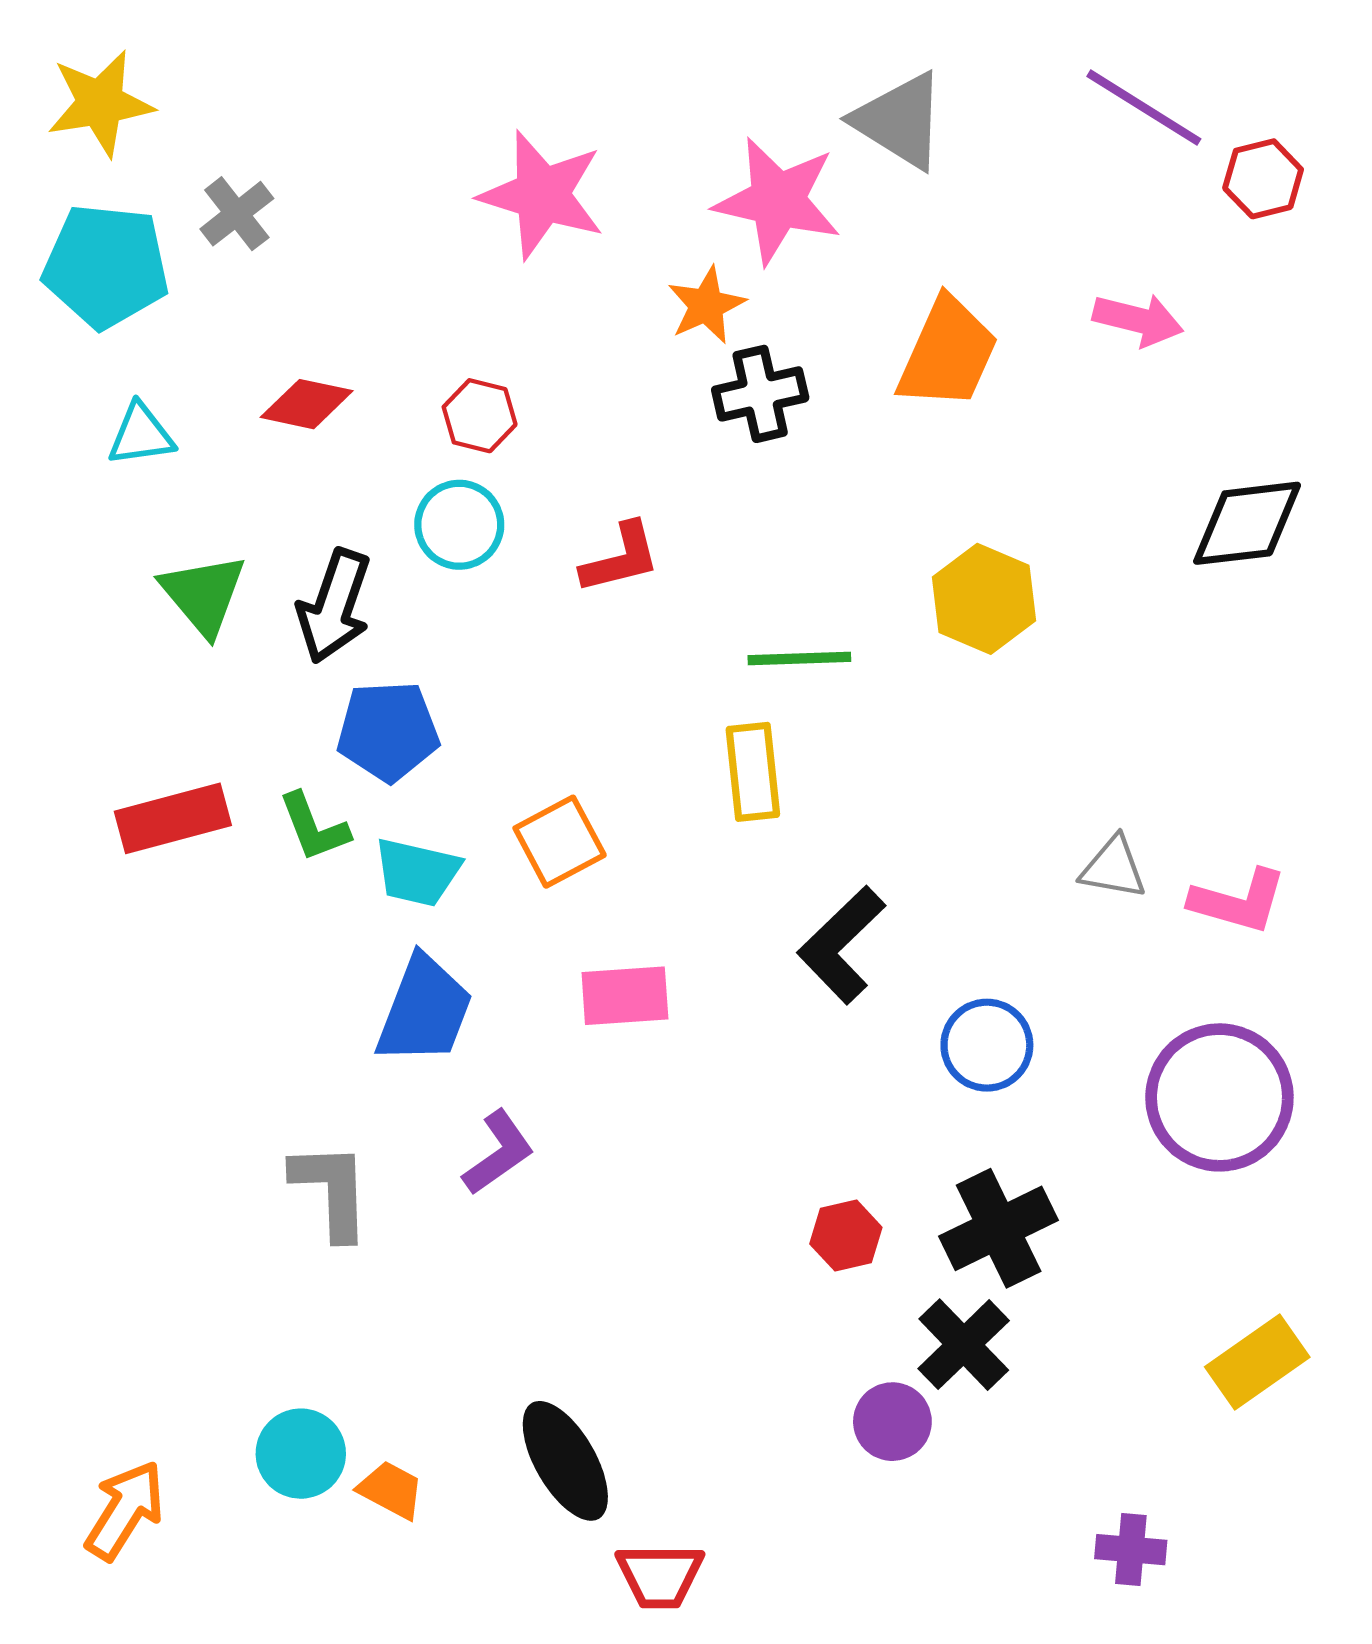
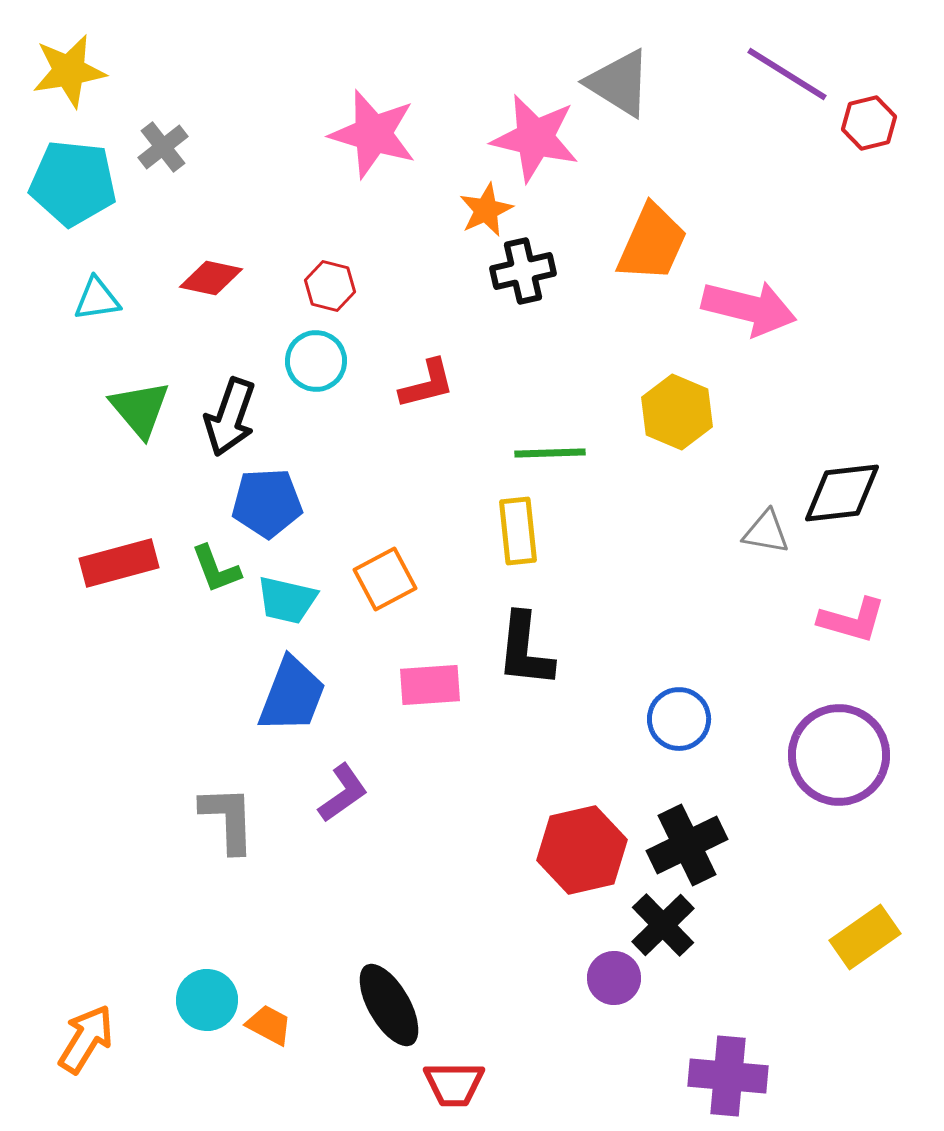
pink arrow: (1138, 320) -> (749, 308), moved, size x1.5
black diamond: (1247, 523) -> (842, 493), moved
gray triangle: (1113, 868) -> (766, 532), moved
black L-shape: (842, 945) -> (525, 650), moved, turned -40
red hexagon: (846, 1236) -> (582, 850), size x1.8
purple cross: (1131, 1550) -> (728, 1076), moved, size x1.6

